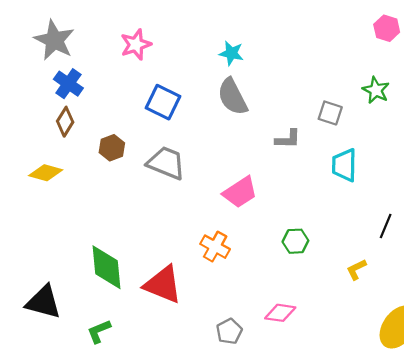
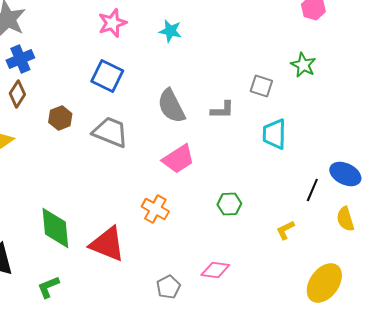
pink star: (136, 45) -> (112, 23), moved
blue cross: (68, 84) -> (20, 59), turned 32
gray semicircle: (232, 97) -> (171, 106), moved

